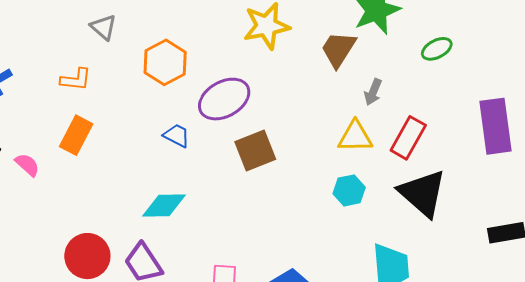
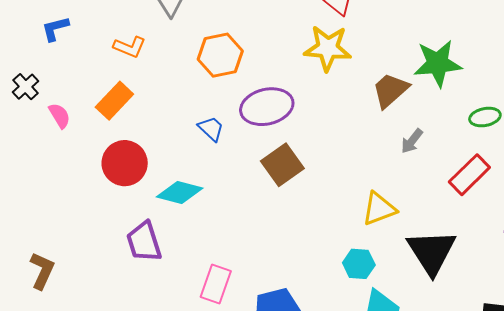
yellow triangle: (355, 137) -> (379, 209), moved, turned -36
red rectangle: (408, 138) -> (469, 175), moved
brown square: (255, 151) -> (282, 165), turned -30
cyan hexagon: (349, 190) -> (359, 264), moved
red circle: (87, 256) -> (125, 163), moved

